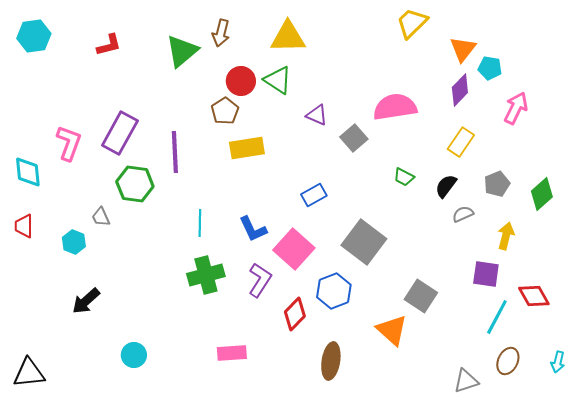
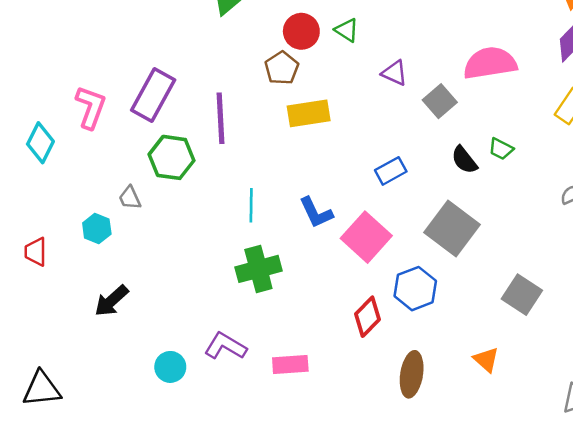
green triangle: (278, 80) -> (347, 30), size x0.7
cyan diamond: (28, 172) -> (40, 143), turned 32
black semicircle: (446, 186) -> (464, 160), moved, turned -75
red trapezoid: (24, 226) -> (36, 252), moved
purple L-shape: (260, 280) -> (225, 346), moved, turned -92
orange triangle: (392, 330) -> (486, 360), moved, size x0.7

